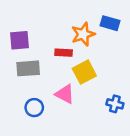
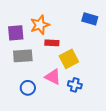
orange star: (83, 34) -> (40, 25), moved
blue cross: (115, 104) -> (75, 85), moved

